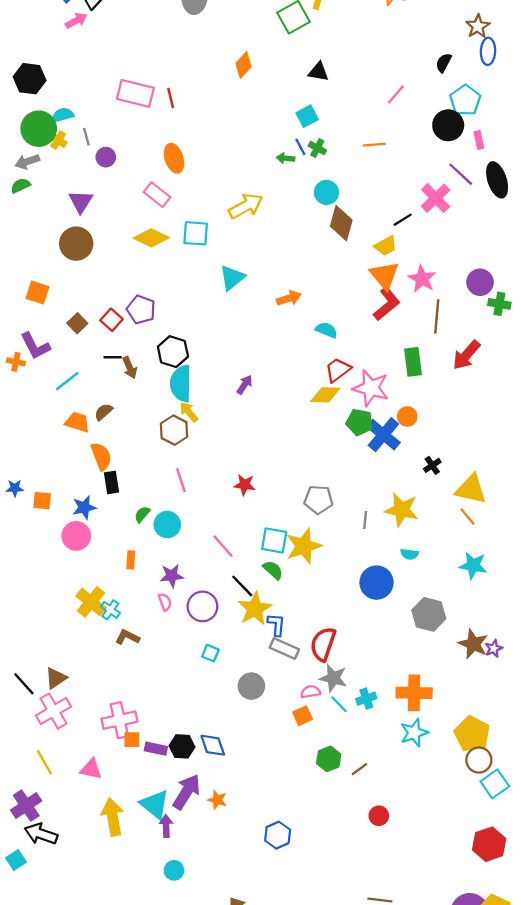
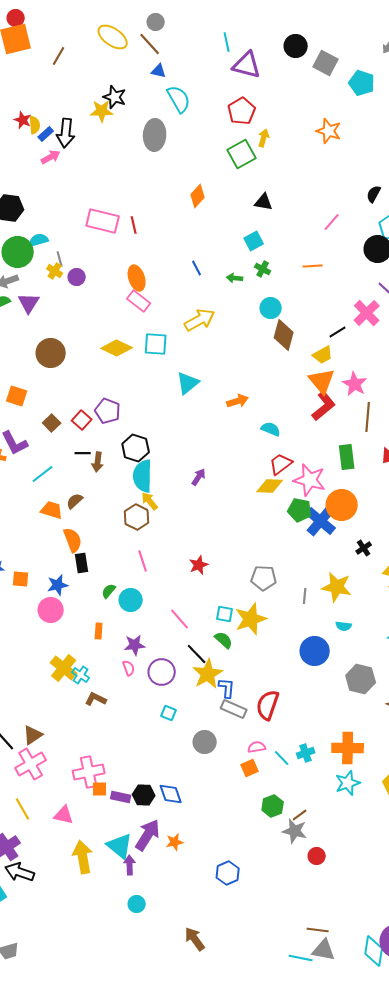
yellow cross: (58, 140) -> (55, 271), moved
blue line: (300, 147) -> (197, 268), moved
pink rectangle: (157, 195) -> (139, 301), moved
purple triangle: (81, 201) -> (29, 303), moved
brown arrow: (130, 368) -> (98, 462), turned 30
orange circle: (407, 416) -> (342, 505), size x1.8
red star: (245, 485) -> (199, 565), turned -30
cyan square: (274, 540) -> (225, 614), size x0.7
gray star: (333, 678) -> (295, 831), moved
orange star: (217, 800) -> (175, 842), turned -30

